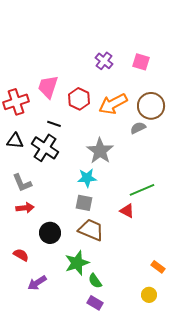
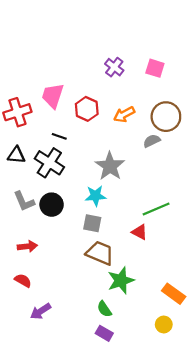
orange arrow: (113, 104) -> (124, 114), size x0.7
red arrow: (25, 208) -> (27, 246), moved
black circle: (50, 233) -> (52, 205), moved
green star: (77, 263) -> (121, 280), moved
orange rectangle: (158, 267) -> (174, 294), size x1.5

